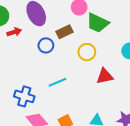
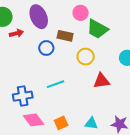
brown rectangle: (65, 32) -> (65, 36), turned 35
blue cross: (24, 96) -> (23, 96), turned -30

